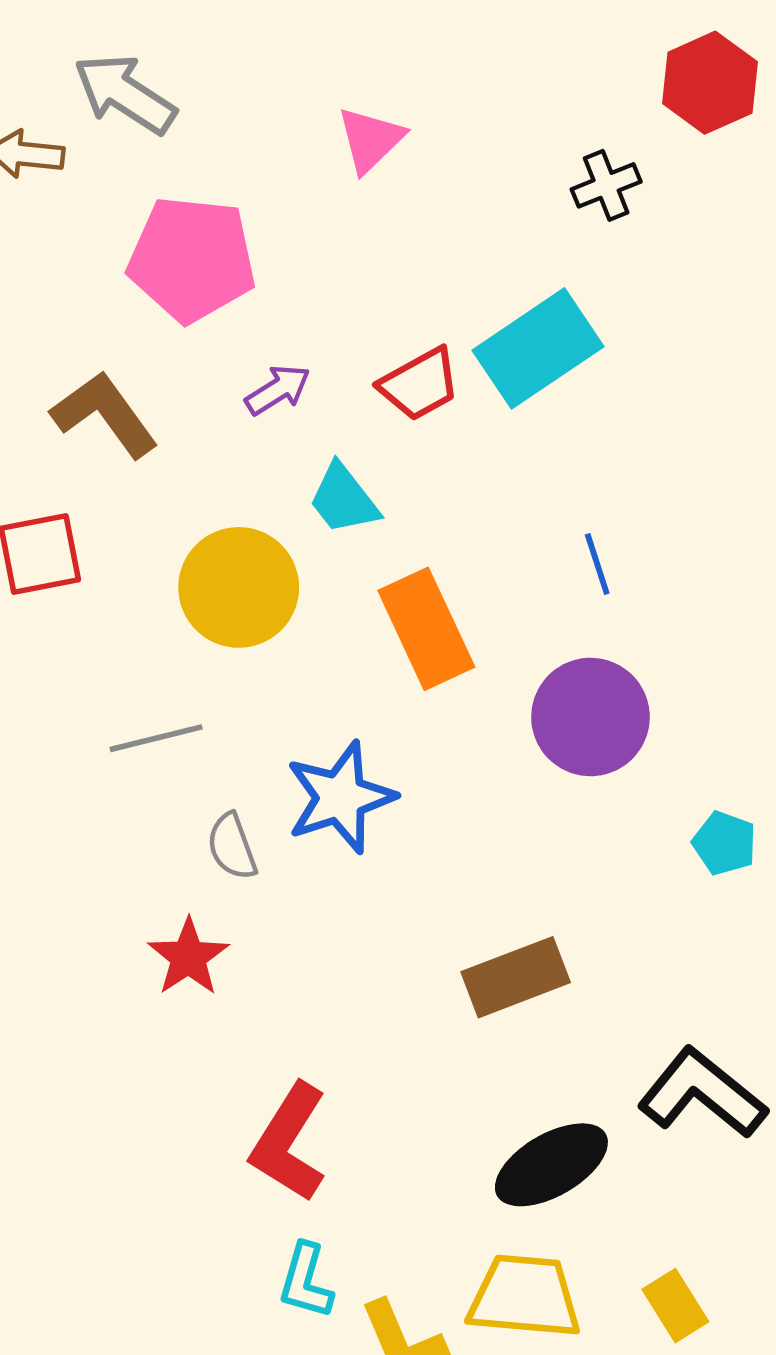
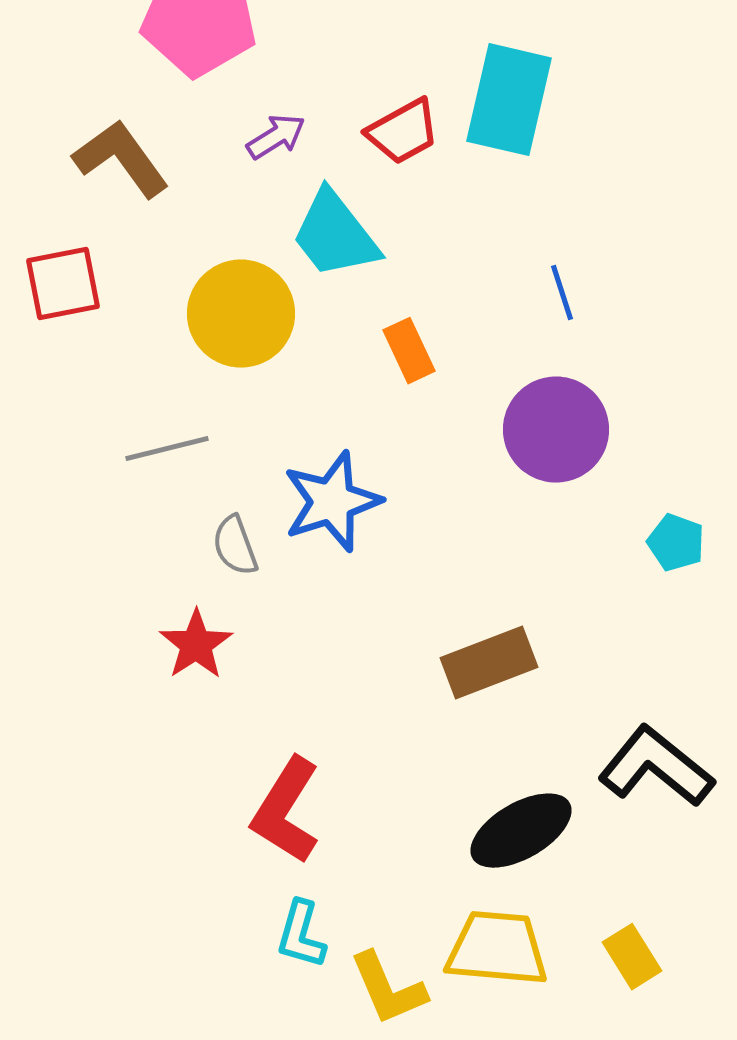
cyan rectangle: (538, 348) -> (509, 100), turned -43
cyan trapezoid: (344, 499) -> (335, 235), size x1.4
orange rectangle: (426, 629) -> (409, 351), size x0.6

